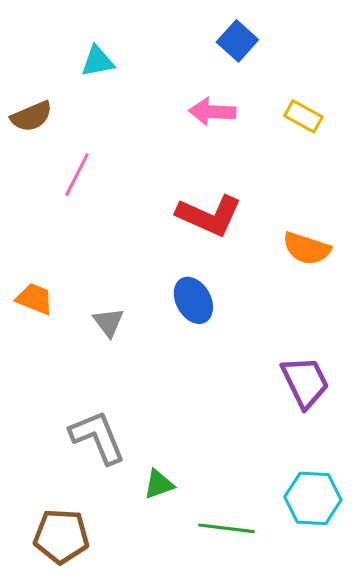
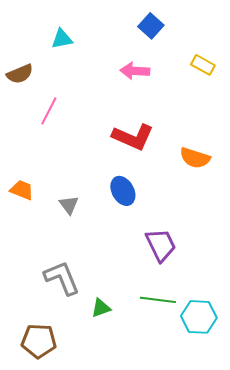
yellow rectangle: (303, 116) -> (203, 65), moved
purple trapezoid: (305, 382) -> (161, 245), moved
green line: (226, 528) -> (158, 300), moved

